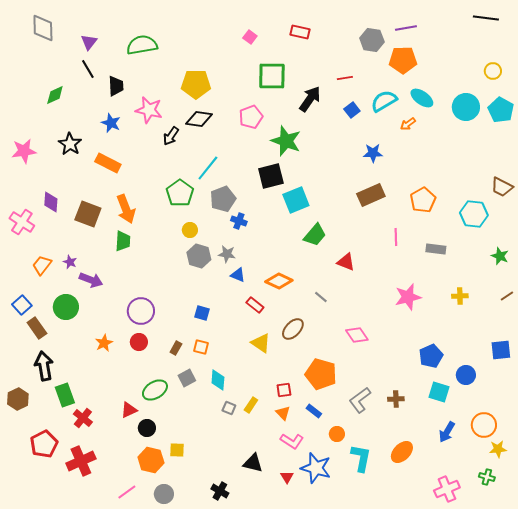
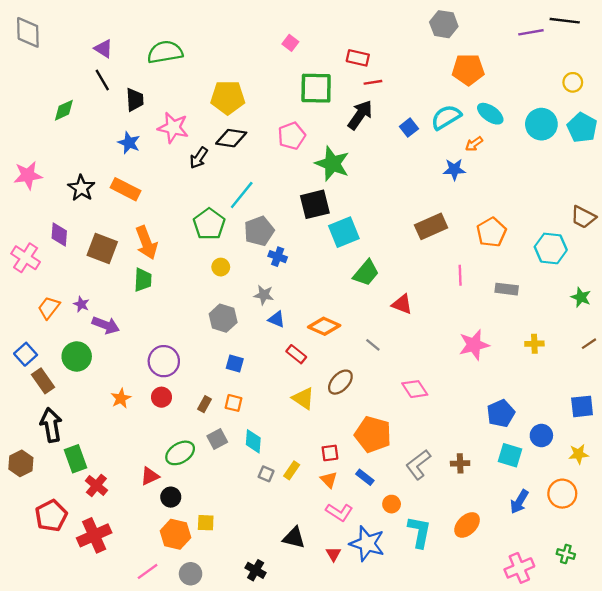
gray diamond: (43, 28) -> (28, 32), moved
purple line: (406, 28) -> (531, 32), moved
red rectangle: (300, 32) -> (358, 58), moved
gray hexagon: (372, 40) -> (444, 24), moved
purple triangle: (89, 42) -> (103, 49), turned -36
red line: (345, 78) -> (373, 82), moved
black star: (70, 144) -> (81, 188), moved
blue star: (373, 153) -> (454, 169), moved
gray hexagon: (199, 256) -> (223, 318), moved
yellow star: (498, 449) -> (579, 454), moved

